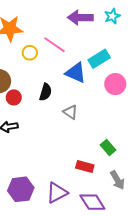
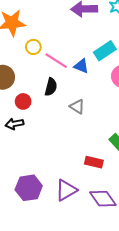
pink line: (54, 45) -> (56, 61), moved
blue triangle: (76, 73) -> (81, 66), size x0.7
red circle: (14, 97) -> (23, 101), moved

